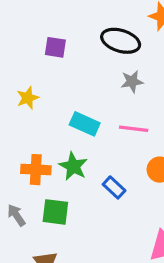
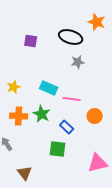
yellow star: (28, 98) -> (14, 87), moved
pink line: (134, 129) -> (72, 99), moved
green square: (55, 212) -> (58, 149), moved

